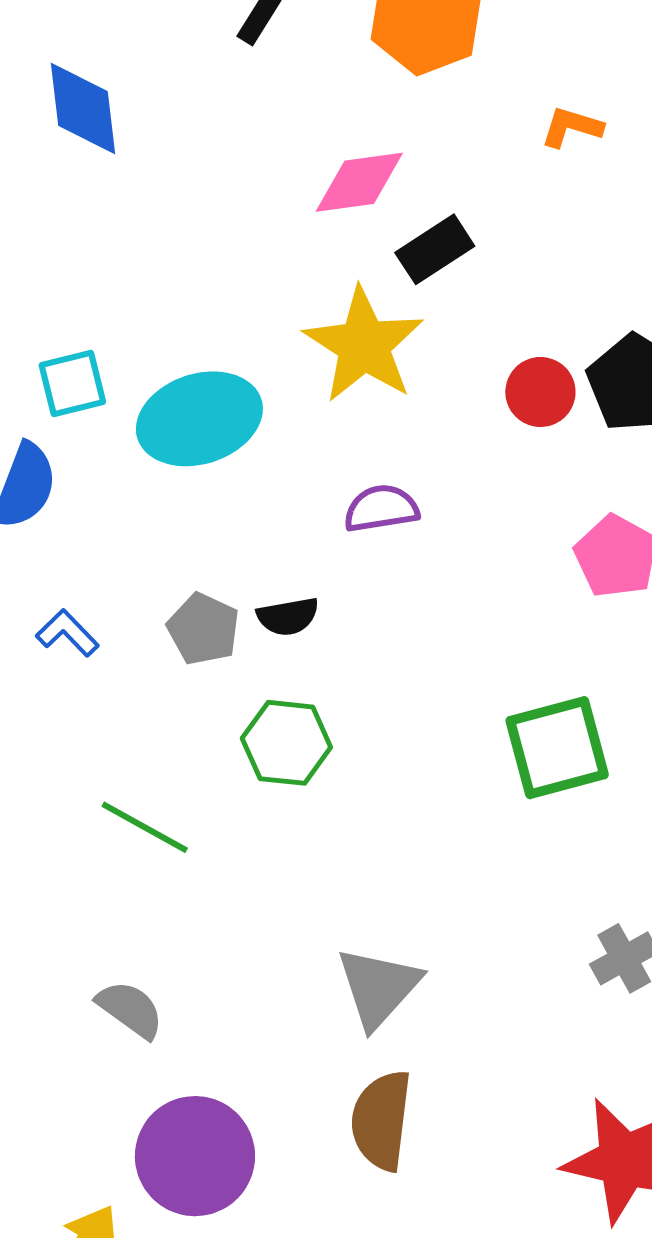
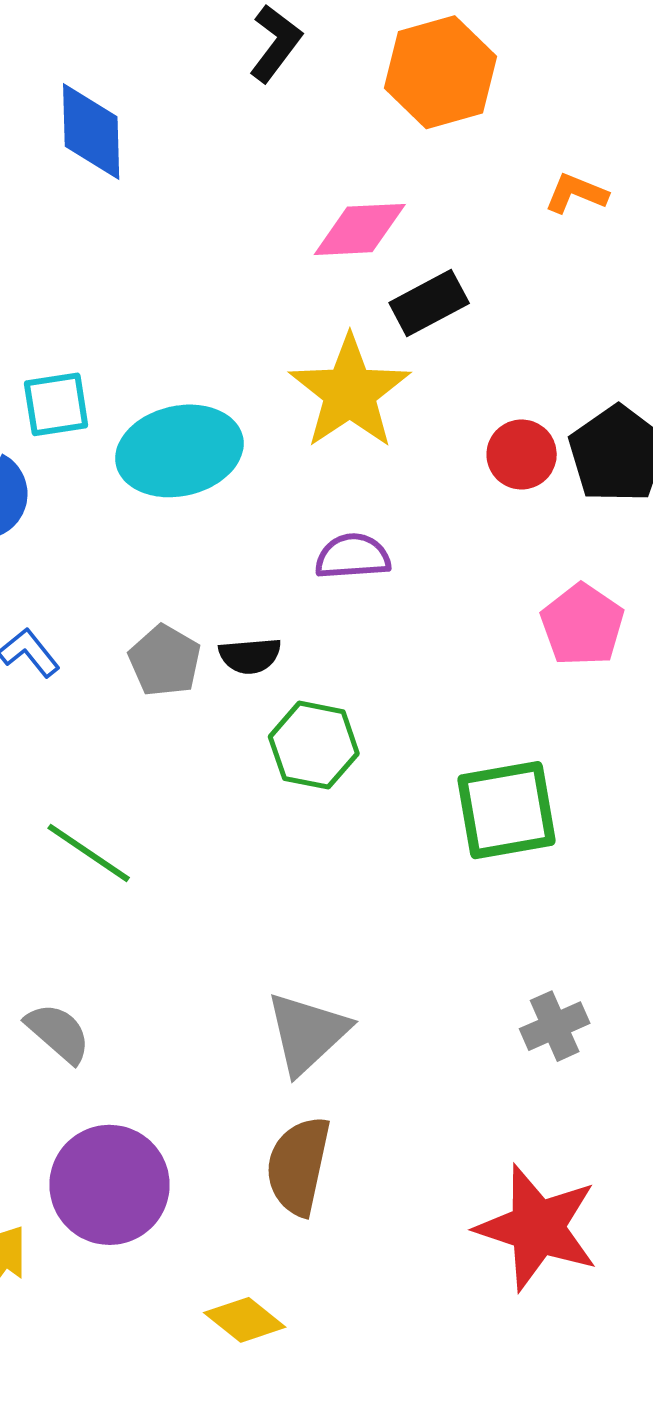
green hexagon: (286, 743) -> (314, 745), moved

